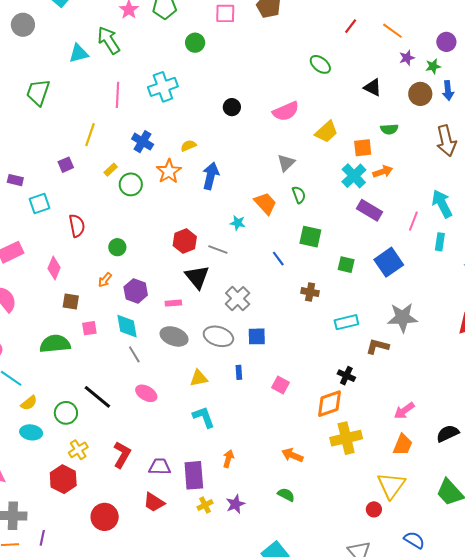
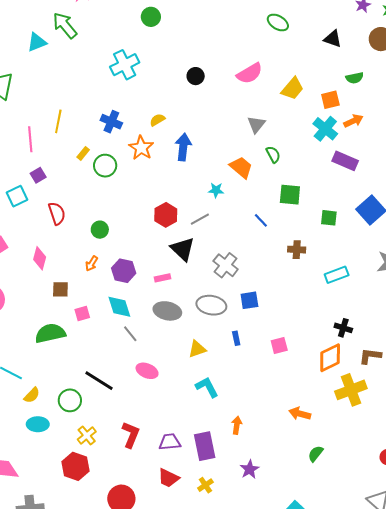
pink line: (117, 95) -> (30, 139), moved
purple square: (66, 165) -> (38, 175), moved
gray line: (218, 250) -> (200, 219), turned -42
brown L-shape: (377, 346) -> (370, 356), moved
pink square: (281, 385) -> (279, 346), turned -36
green semicircle: (286, 495) -> (316, 454), moved, turned -72
yellow cross: (205, 505) -> (205, 485), moved

